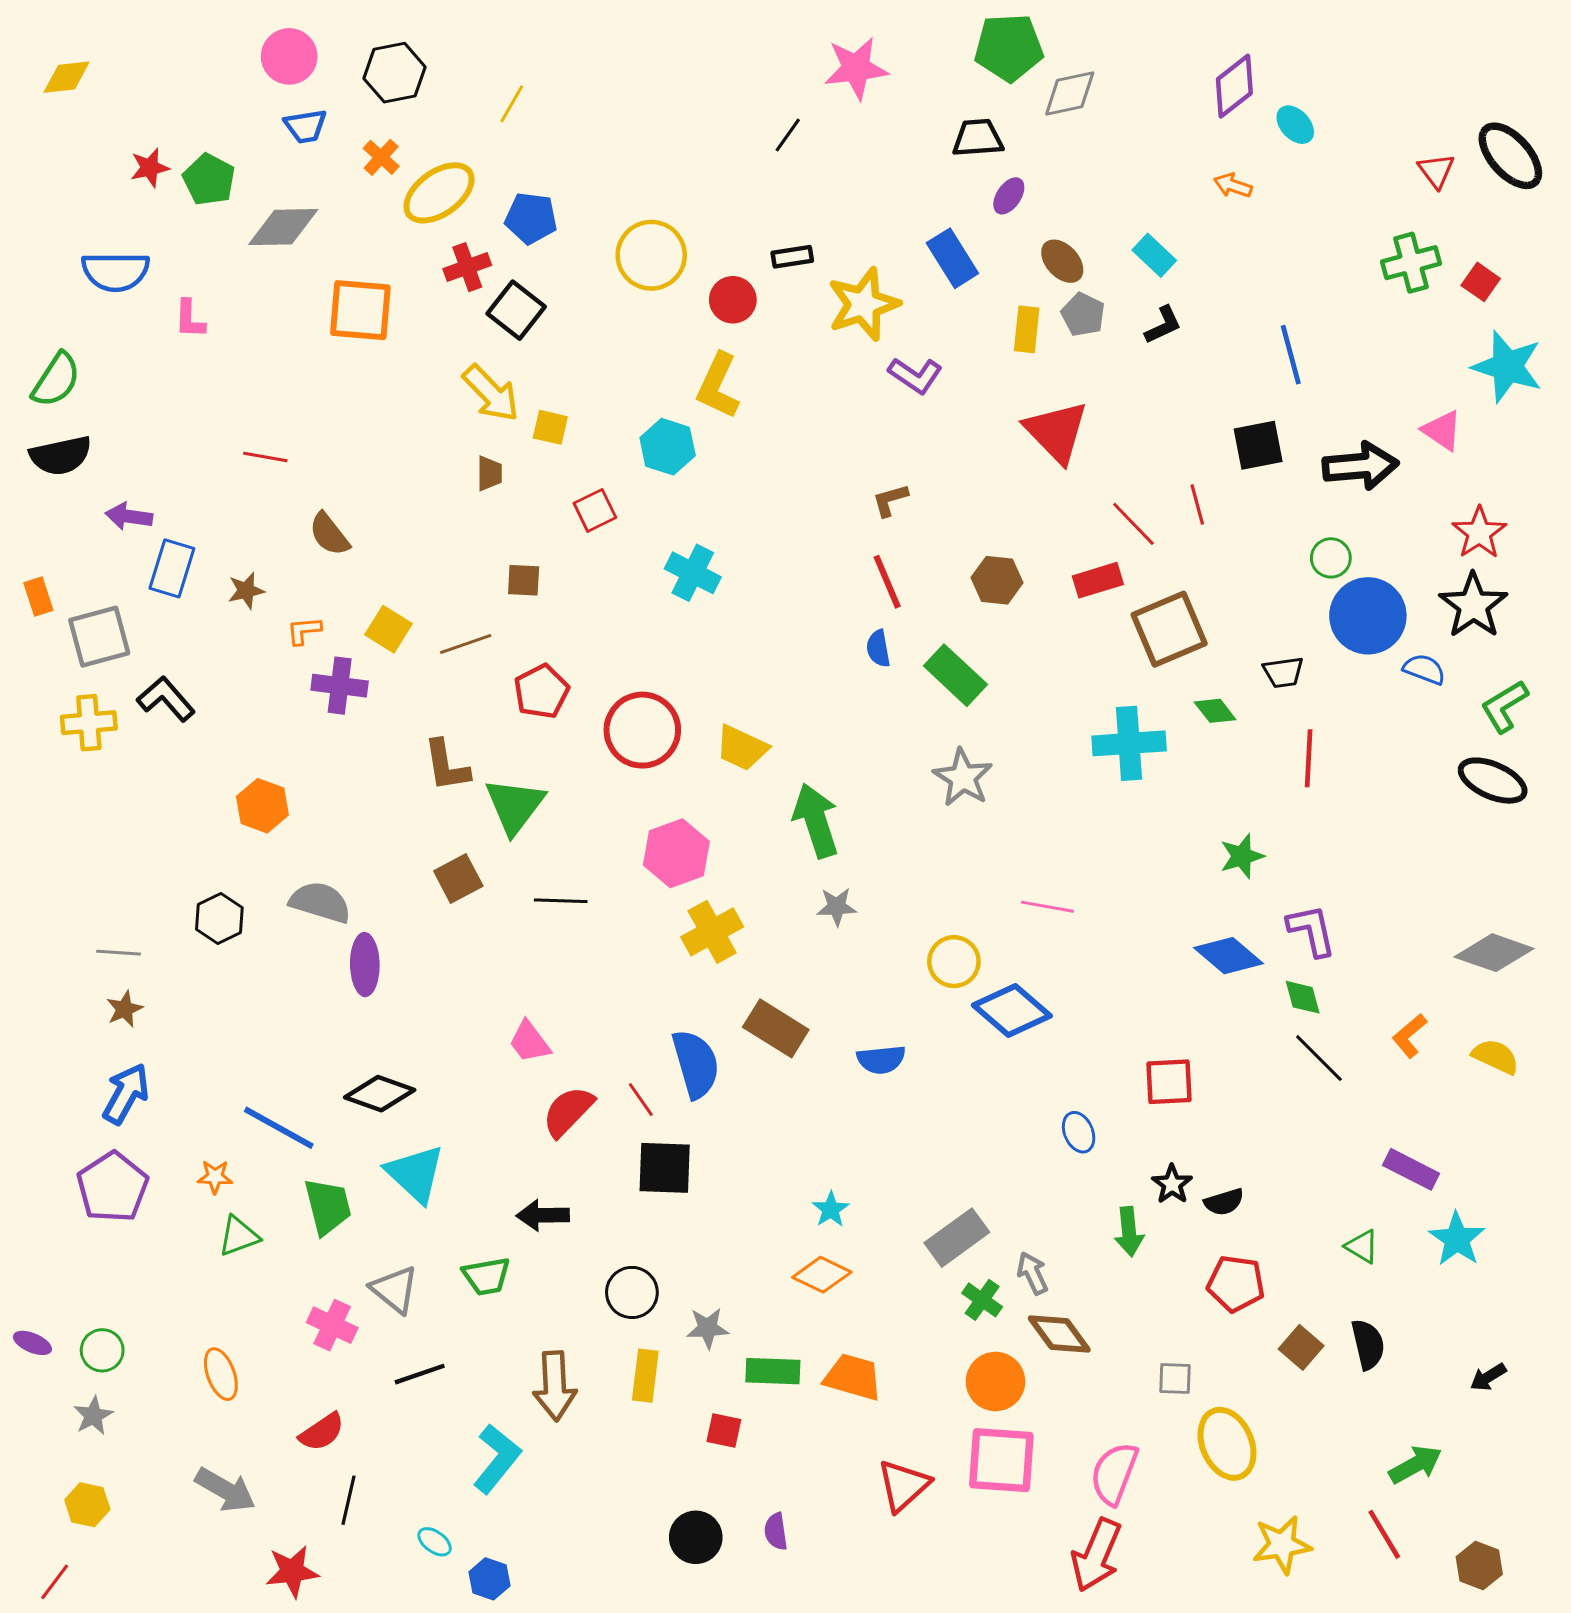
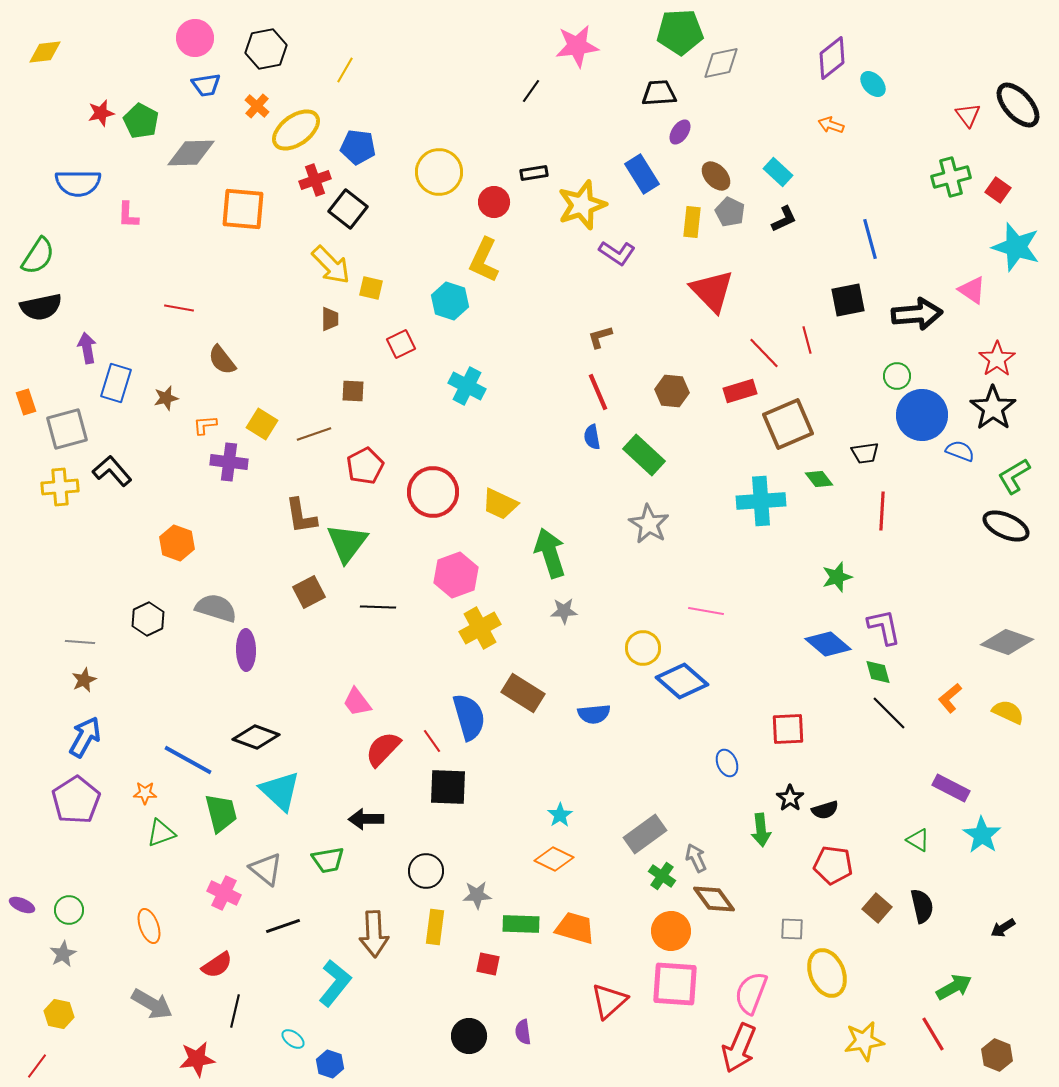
purple arrow: (129, 516) -> (87, 348), turned 72

